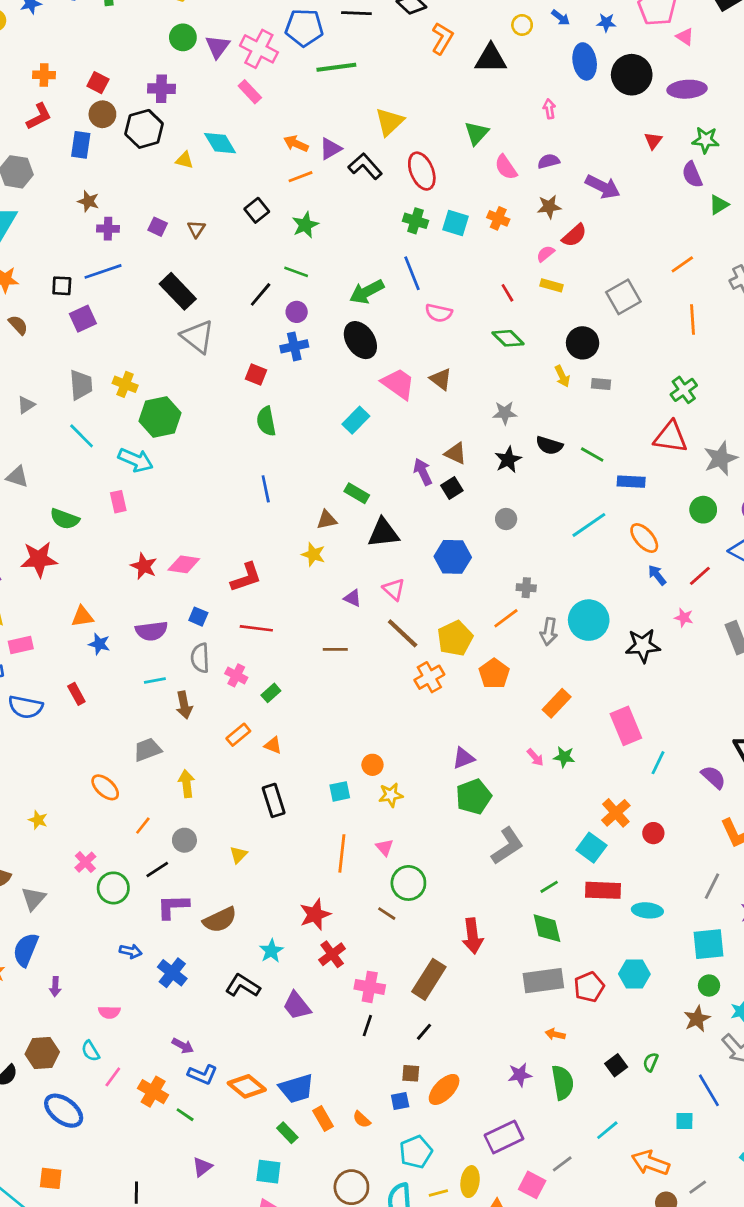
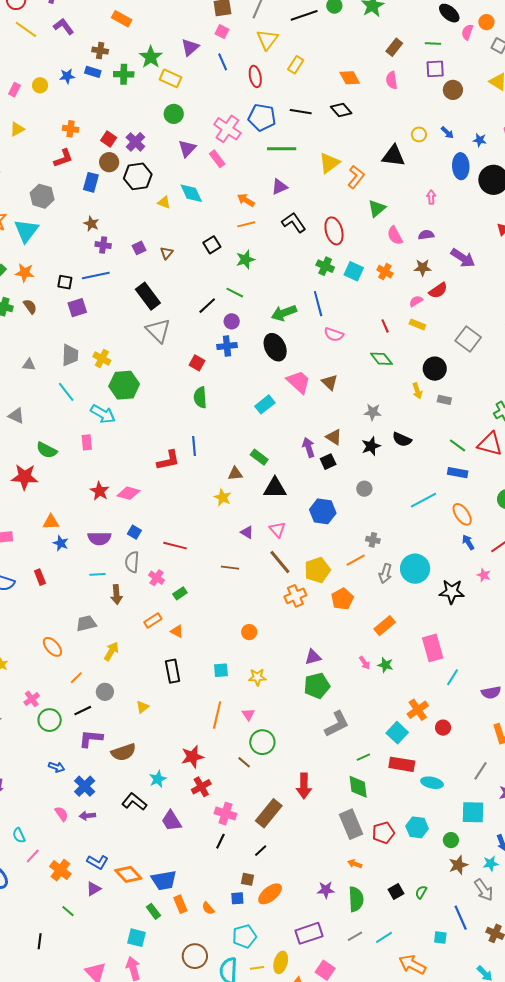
orange L-shape: (442, 38) -> (356, 177), moved
purple triangle: (218, 47) -> (187, 149), moved
purple cross: (161, 89) -> (135, 142), moved, turned 36
yellow triangle: (389, 122) -> (329, 163), moved
purple triangle: (330, 149) -> (279, 187), moved
purple square: (158, 227) -> (139, 248), turned 32
gray square: (623, 297) -> (468, 339), turned -30
gray triangle: (26, 405) -> (29, 365), turned 32
green line: (592, 454) -> (458, 445), moved
red L-shape: (246, 577) -> (168, 460), moved
orange circle: (372, 765) -> (249, 632), moved
purple semicircle: (713, 777) -> (491, 693), turned 120
yellow arrow: (187, 784) -> (111, 651), turned 30
gray rectangle: (543, 981) -> (351, 824), turned 68
green circle: (709, 986) -> (451, 840), moved
pink semicircle: (109, 1012) -> (61, 814), moved, turned -133
purple arrow: (183, 1046) -> (87, 816), moved, turned 140
green line: (185, 1115) -> (68, 911), moved
gray line: (562, 1164) -> (355, 936), moved
purple triangle: (202, 1167) -> (94, 889), moved

